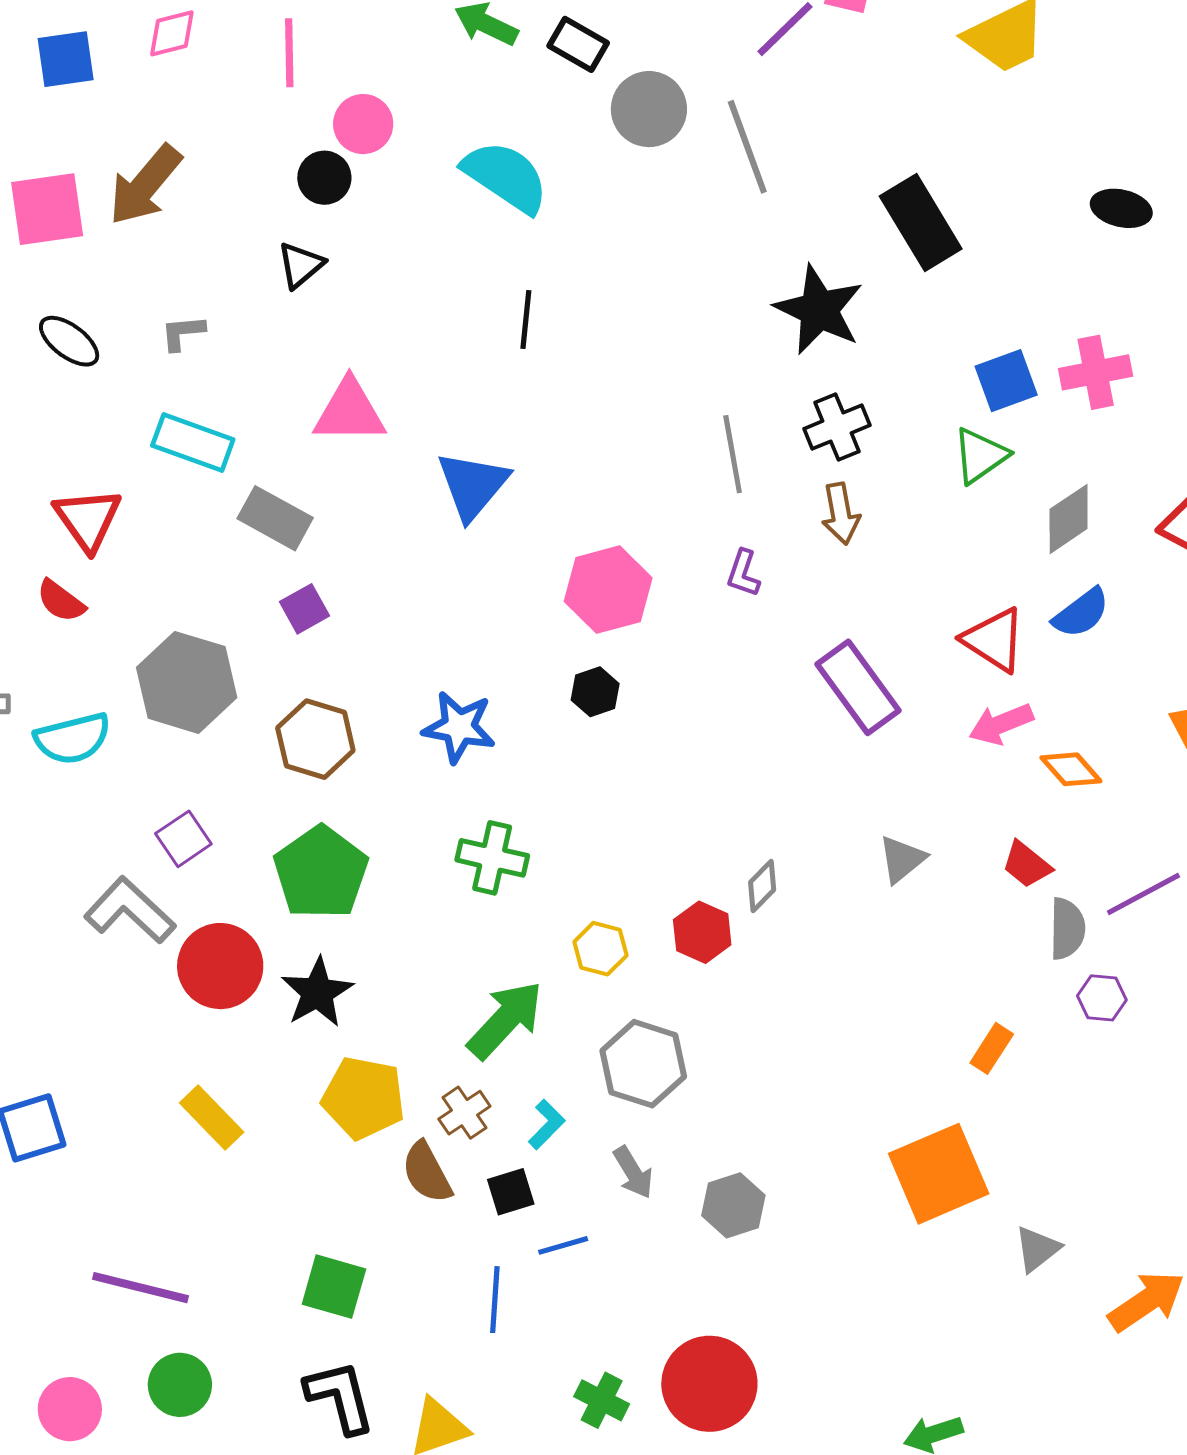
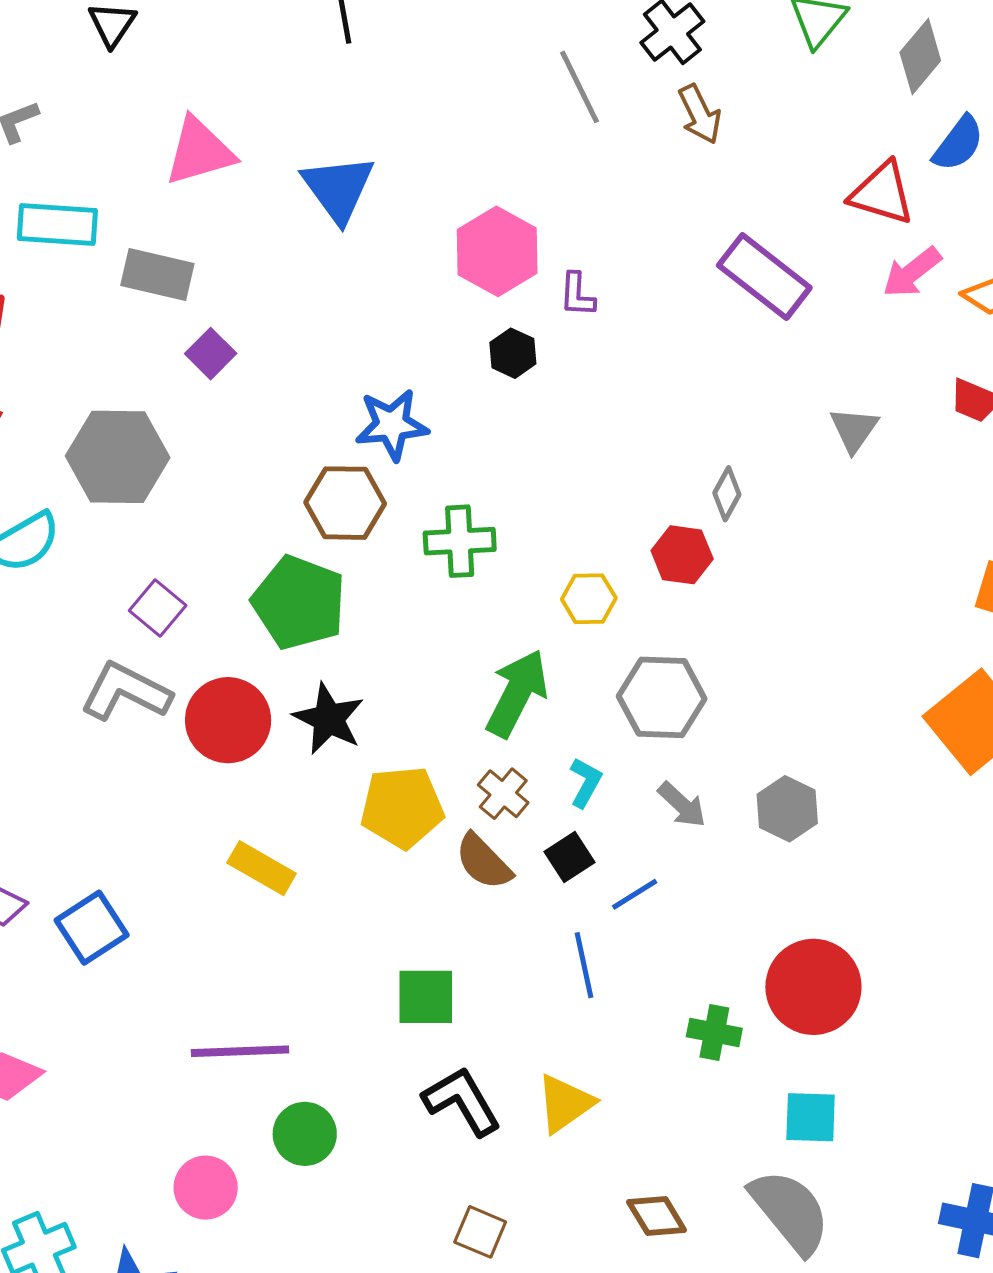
purple L-shape: (743, 573) -> (577, 295), moved
brown hexagon: (315, 739) -> (345, 503), moved

